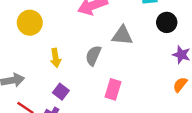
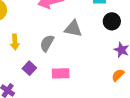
pink rectangle: (113, 89) -> (61, 73), turned 66
purple square: (61, 92) -> (29, 68), moved

